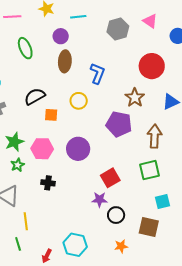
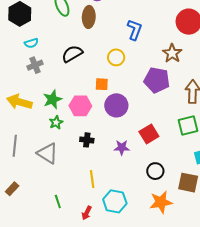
brown ellipse: (65, 61) -> (89, 17), moved
orange square: (51, 115) -> (102, 84), moved
purple star: (100, 200) -> (122, 148), moved
yellow line: (26, 221) -> (92, 179), moved
orange star: (121, 246) -> (161, 202), size x1.6

